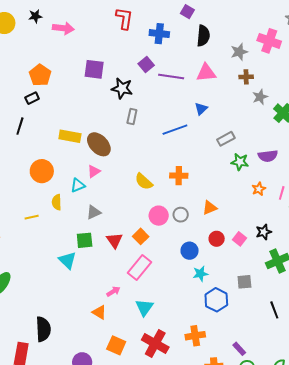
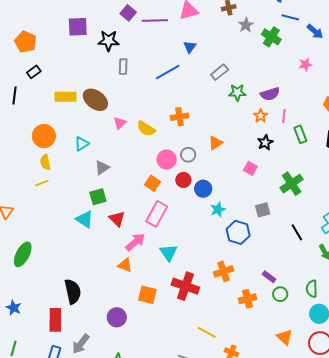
black rectangle: (32, 98) -> (34, 72), moved
purple semicircle: (268, 156) -> (270, 94), moved
pink triangle: (94, 171) -> (120, 123), moved
yellow semicircle: (57, 202) -> (45, 162), moved
black star: (264, 232) -> (265, 142), moved
red circle: (217, 239) -> (183, 180), moved
red triangle: (115, 240) -> (117, 219), moved
pink arrow: (113, 291) -> (135, 242), size x1.5

